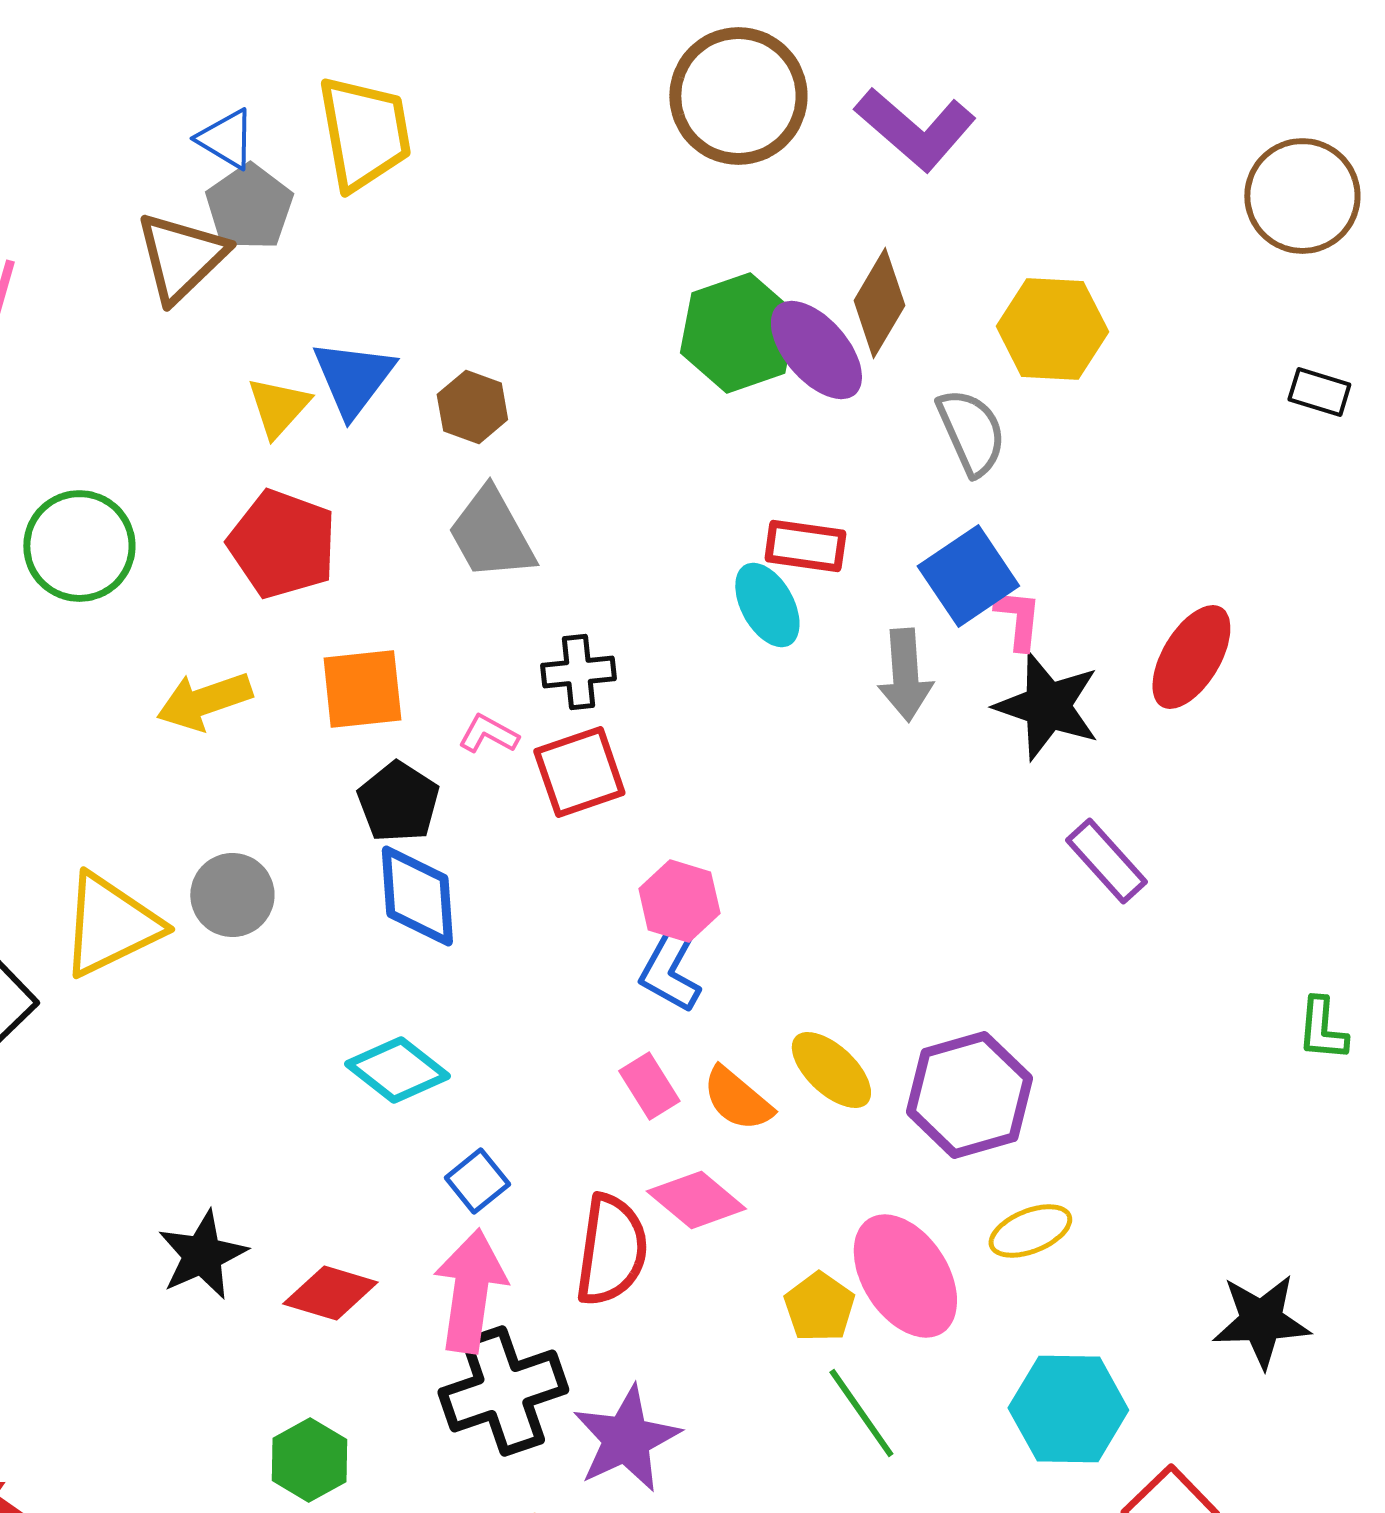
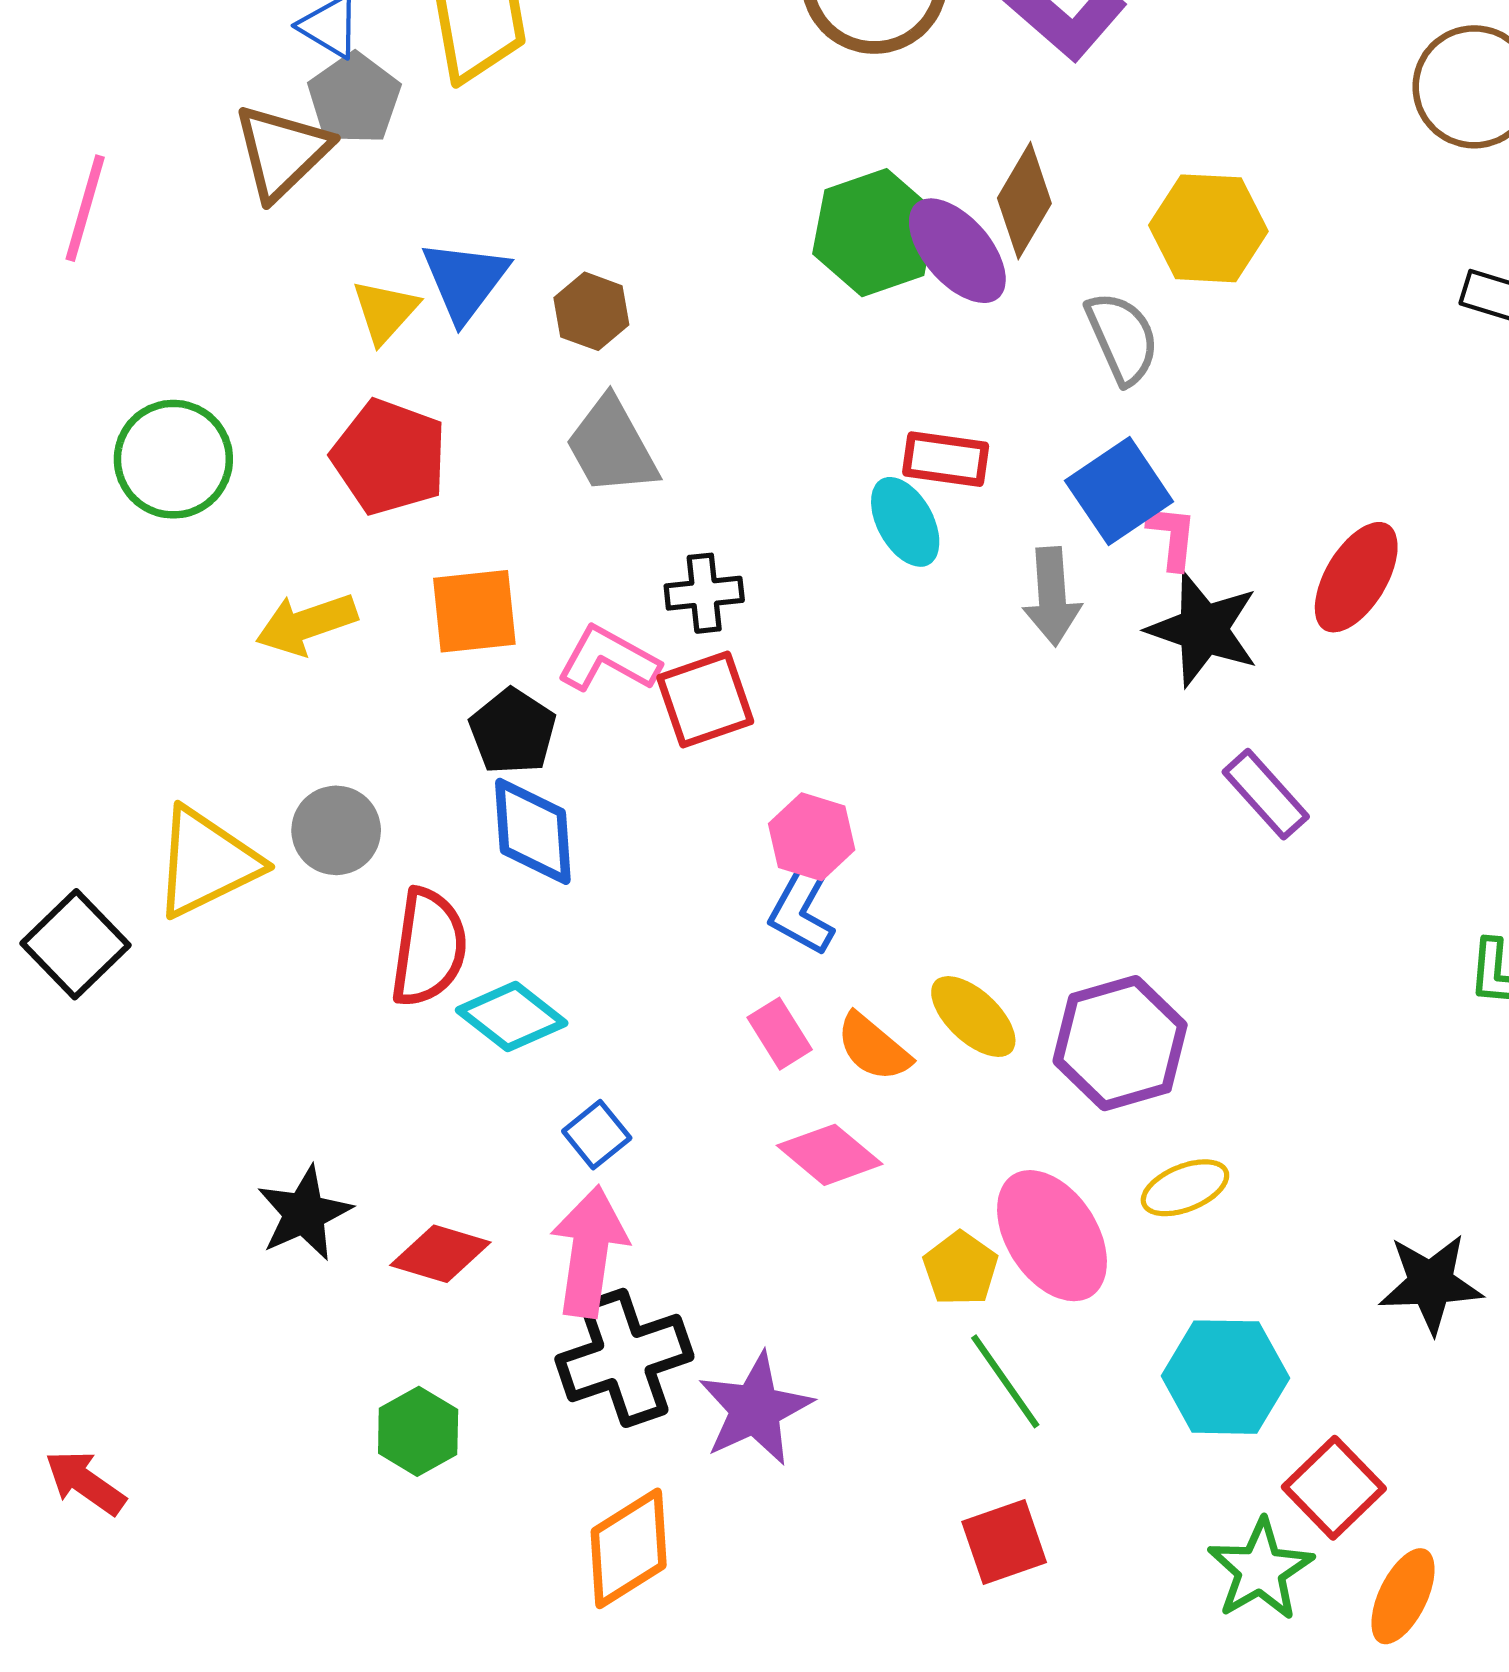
pink L-shape: (488, 734) -> (608, 659), size x1.6
red semicircle: (611, 1250) -> (429, 947), moved

